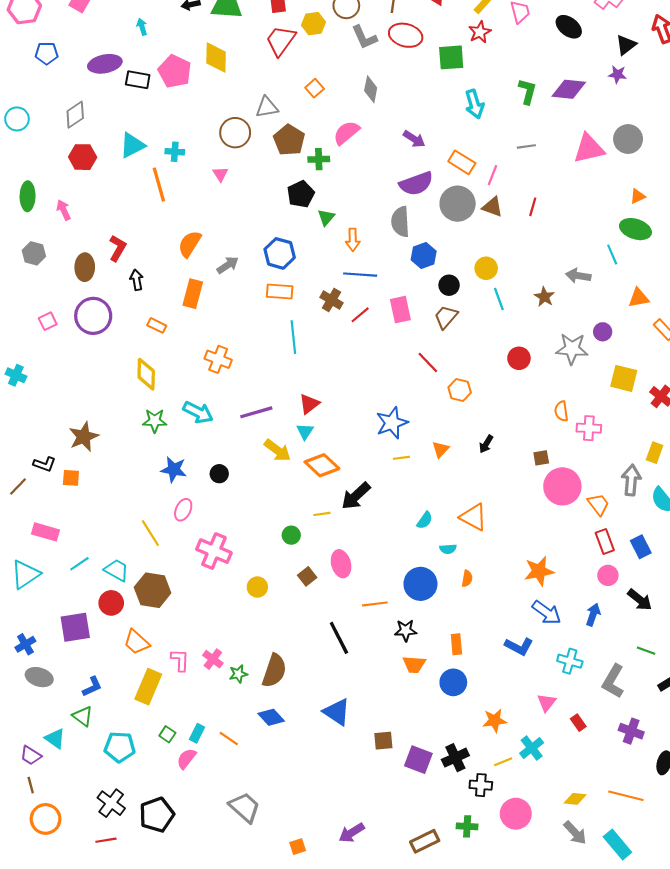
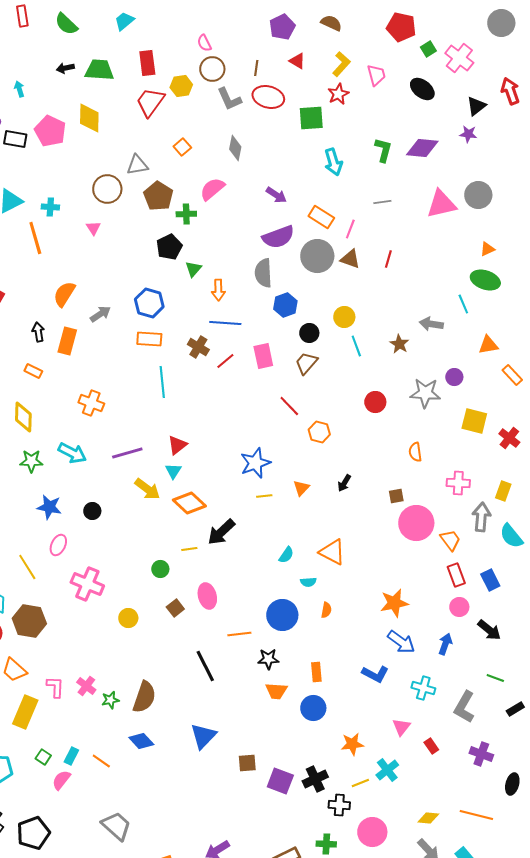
black arrow: (137, 280) -> (38, 332), moved
pink cross: (589, 428) -> (458, 483), moved
blue triangle: (337, 712) -> (203, 736), turned 40

